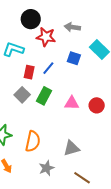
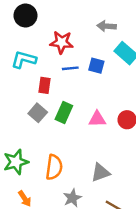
black circle: (31, 19) -> (25, 16), moved
gray arrow: (72, 27) -> (107, 26), moved
blue line: (48, 68) -> (70, 68), moved, turned 48

